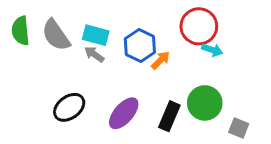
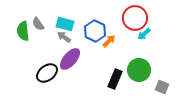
green semicircle: (21, 31) -> (23, 31), moved
gray semicircle: (56, 35) -> (38, 24), size x0.6
cyan arrow: (212, 50) -> (144, 34), turned 120
purple ellipse: (124, 113) -> (70, 59), moved

